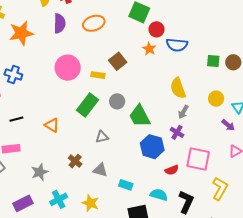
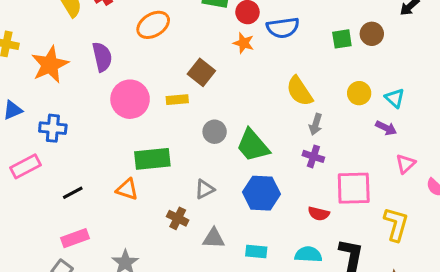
purple semicircle: (60, 23) -> (102, 57), moved
green rectangle: (87, 105) -> (152, 159), moved, turned 60
blue hexagon: (152, 147) -> (261, 193), moved
brown cross: (75, 161) -> (178, 218), moved
red semicircle: (172, 170) -> (319, 214), turned 48

